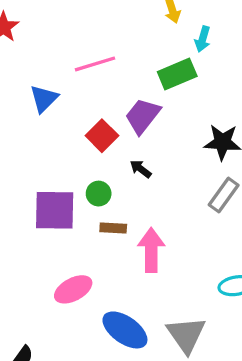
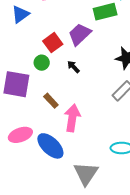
green circle: (99, 194) -> (42, 63), moved
brown rectangle: (113, 228) -> (51, 101), turned 35
blue ellipse: (125, 330) -> (50, 146), moved

